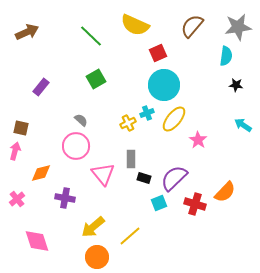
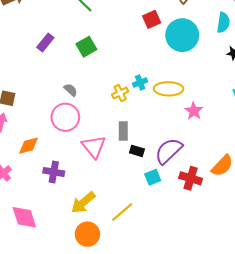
cyan circle: (164, 85) -> (182, 35), moved
purple rectangle: (41, 87) -> (45, 43), moved
yellow ellipse: (174, 119) -> (169, 89), turned 52

